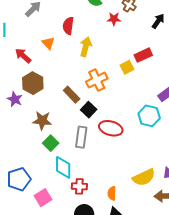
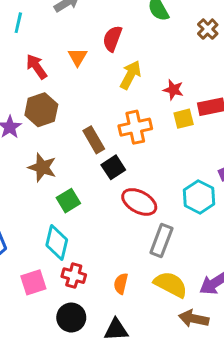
red star: (114, 19) -> (173, 90), moved
gray rectangle: (81, 137) -> (161, 241), moved
green square: (51, 143) -> (68, 201), moved
yellow semicircle: (144, 177) -> (171, 284), turned -140
orange semicircle: (112, 193) -> (121, 284), moved
pink square: (43, 198) -> (33, 282), moved

